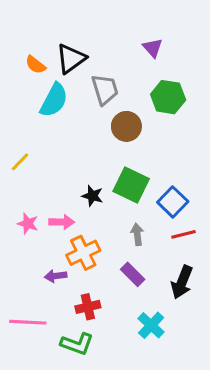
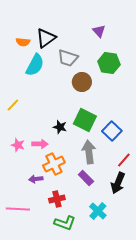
orange semicircle: (35, 65) -> (23, 42), turned -32
gray trapezoid: (105, 89) -> (68, 58), turned 125
gray arrow: (137, 234) -> (89, 152), size x1.6
red line: (183, 234) -> (124, 160), moved, turned -35
green L-shape: (77, 344) -> (65, 223), moved

